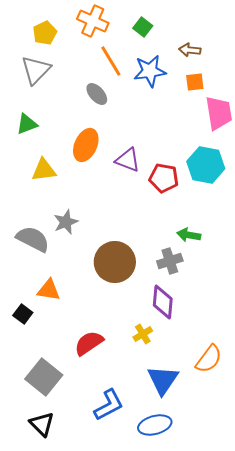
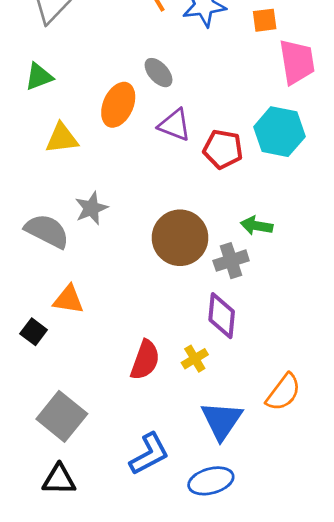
gray ellipse: (97, 94) -> (159, 73), moved
brown circle: (115, 262) -> (180, 238), moved
red semicircle: (89, 343) -> (145, 360), moved, turned 144
black triangle: (42, 424) -> (59, 480), turned -44

